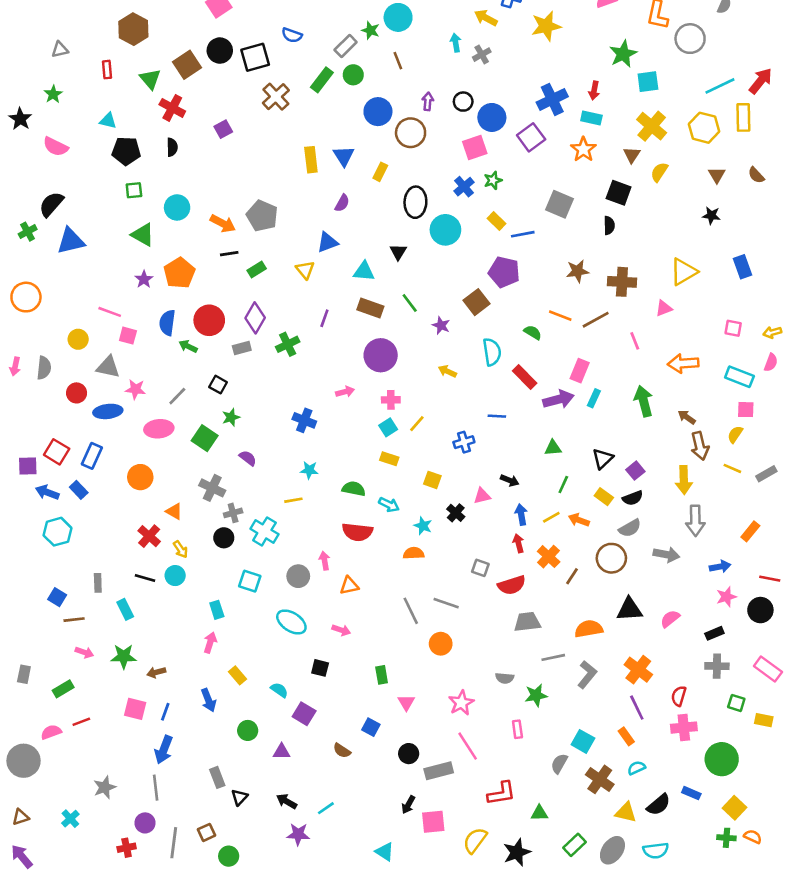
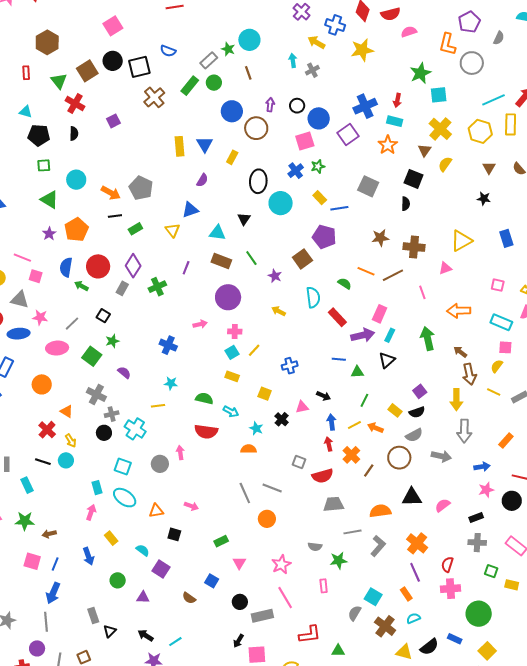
gray rectangle: (242, 348) -> (122, 288), turned -48
blue line: (497, 416) -> (339, 359), moved
black triangle: (603, 459) -> (387, 360), moved
orange triangle: (349, 586) -> (156, 511), moved
cyan ellipse: (291, 622) -> (125, 498), moved
green rectangle: (382, 675) -> (221, 541), turned 72

